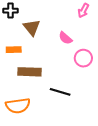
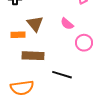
brown triangle: (32, 27) -> (35, 24), moved

